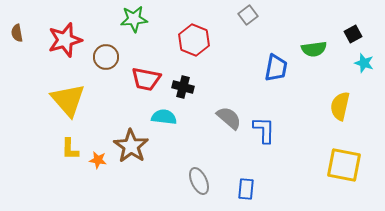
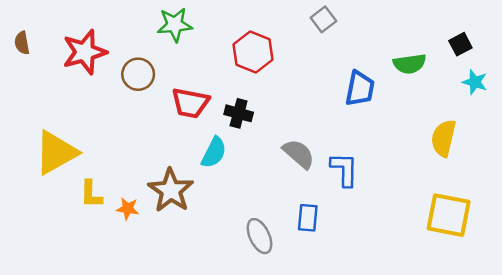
yellow triangle: (68, 100) -> (56, 153), moved, turned 42
cyan semicircle: (164, 117) -> (214, 153), turned 110
blue rectangle: (246, 189) -> (308, 218), moved

